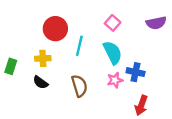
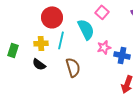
cyan line: (79, 46) -> (61, 40), moved
cyan semicircle: (113, 53) -> (86, 29), moved
pink star: (115, 80) -> (104, 47), moved

